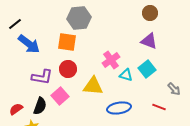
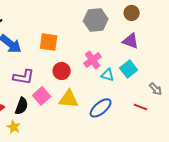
gray hexagon: (79, 18) -> (96, 20), moved
red circle: (68, 69) -> (62, 71), moved
yellow triangle: (93, 86) -> (69, 99), moved
blue ellipse: (119, 108) -> (101, 108), turned -30

